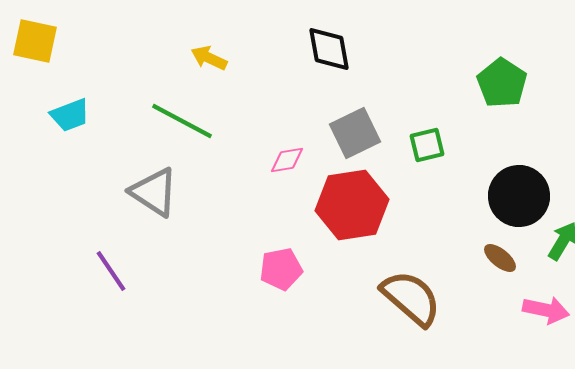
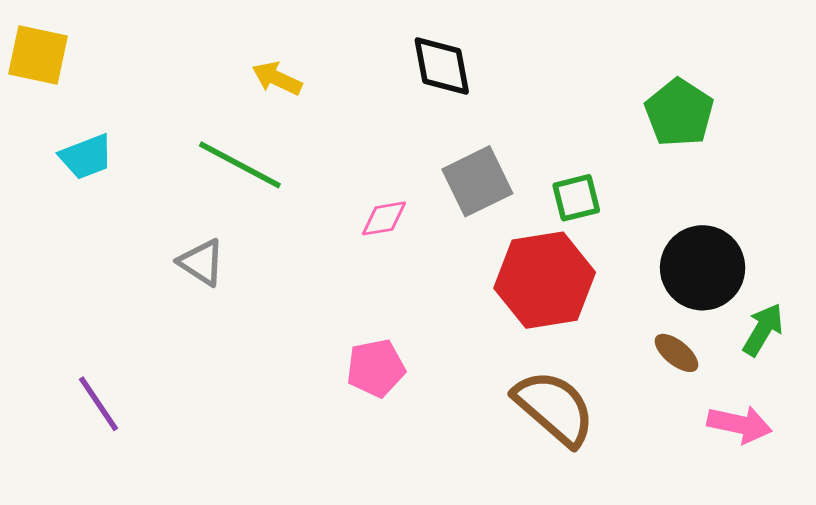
gray triangle: (154, 192) -> (201, 262), size x0.7
red hexagon: (352, 205) -> (545, 280), moved
purple line: (111, 271) -> (98, 404), moved

